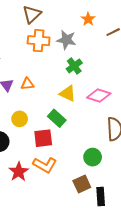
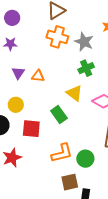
yellow circle: (20, 119) -> (16, 105), moved
red square: (43, 138) -> (31, 129), moved
orange L-shape: (45, 165) -> (62, 153), moved, turned -55

